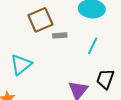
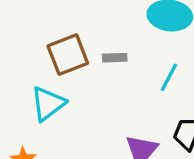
brown square: (40, 20) -> (68, 55), moved

